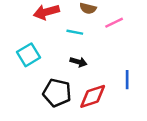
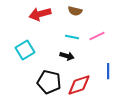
pink line: (114, 23) -> (97, 36), moved
cyan line: (75, 32) -> (72, 37), moved

